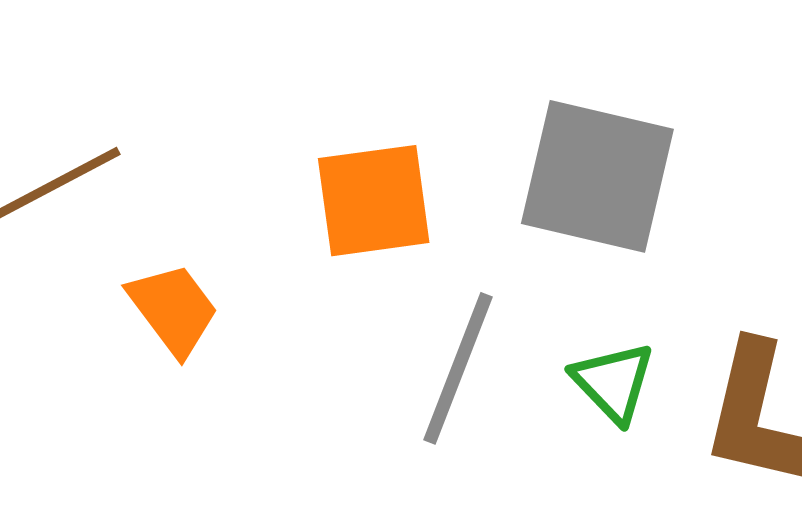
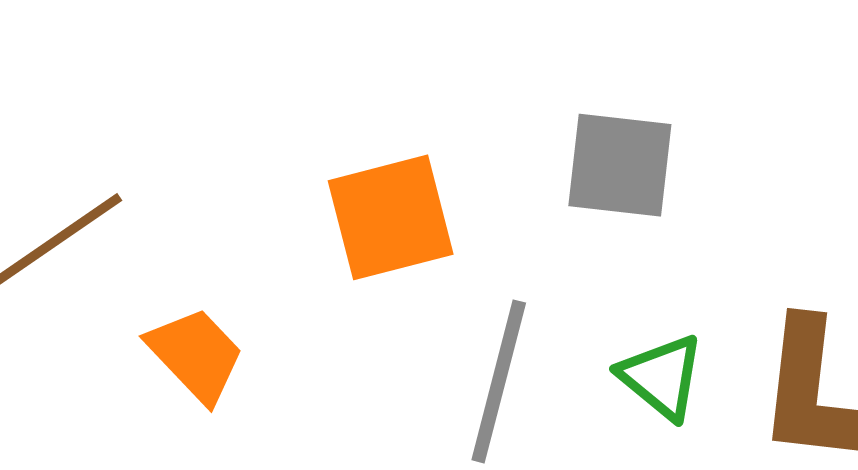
gray square: (597, 176) -> (620, 165), size x0.7

